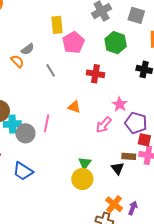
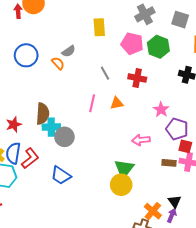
pink pentagon: (73, 43) -> (132, 44), moved, turned -30
gray line: (51, 70) -> (105, 73), moved
orange triangle: (74, 107) -> (117, 103), moved, turned -32
pink line: (47, 123) -> (92, 103), moved
pink arrow: (104, 125) -> (141, 140), moved, turned 42
green triangle: (85, 163) -> (124, 169), size x1.5
black triangle: (118, 168) -> (175, 201), moved

